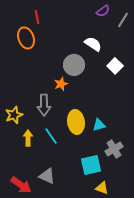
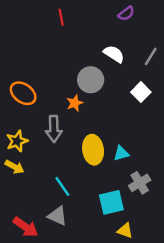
red line: (37, 17) -> (61, 17), moved
gray line: (123, 20) -> (151, 56), moved
orange ellipse: (26, 38) -> (23, 93), moved, turned -35
white square: (115, 66) -> (141, 92), moved
cyan line: (51, 136) -> (62, 186), moved
yellow arrow: (28, 138) -> (15, 167), moved, turned 119

